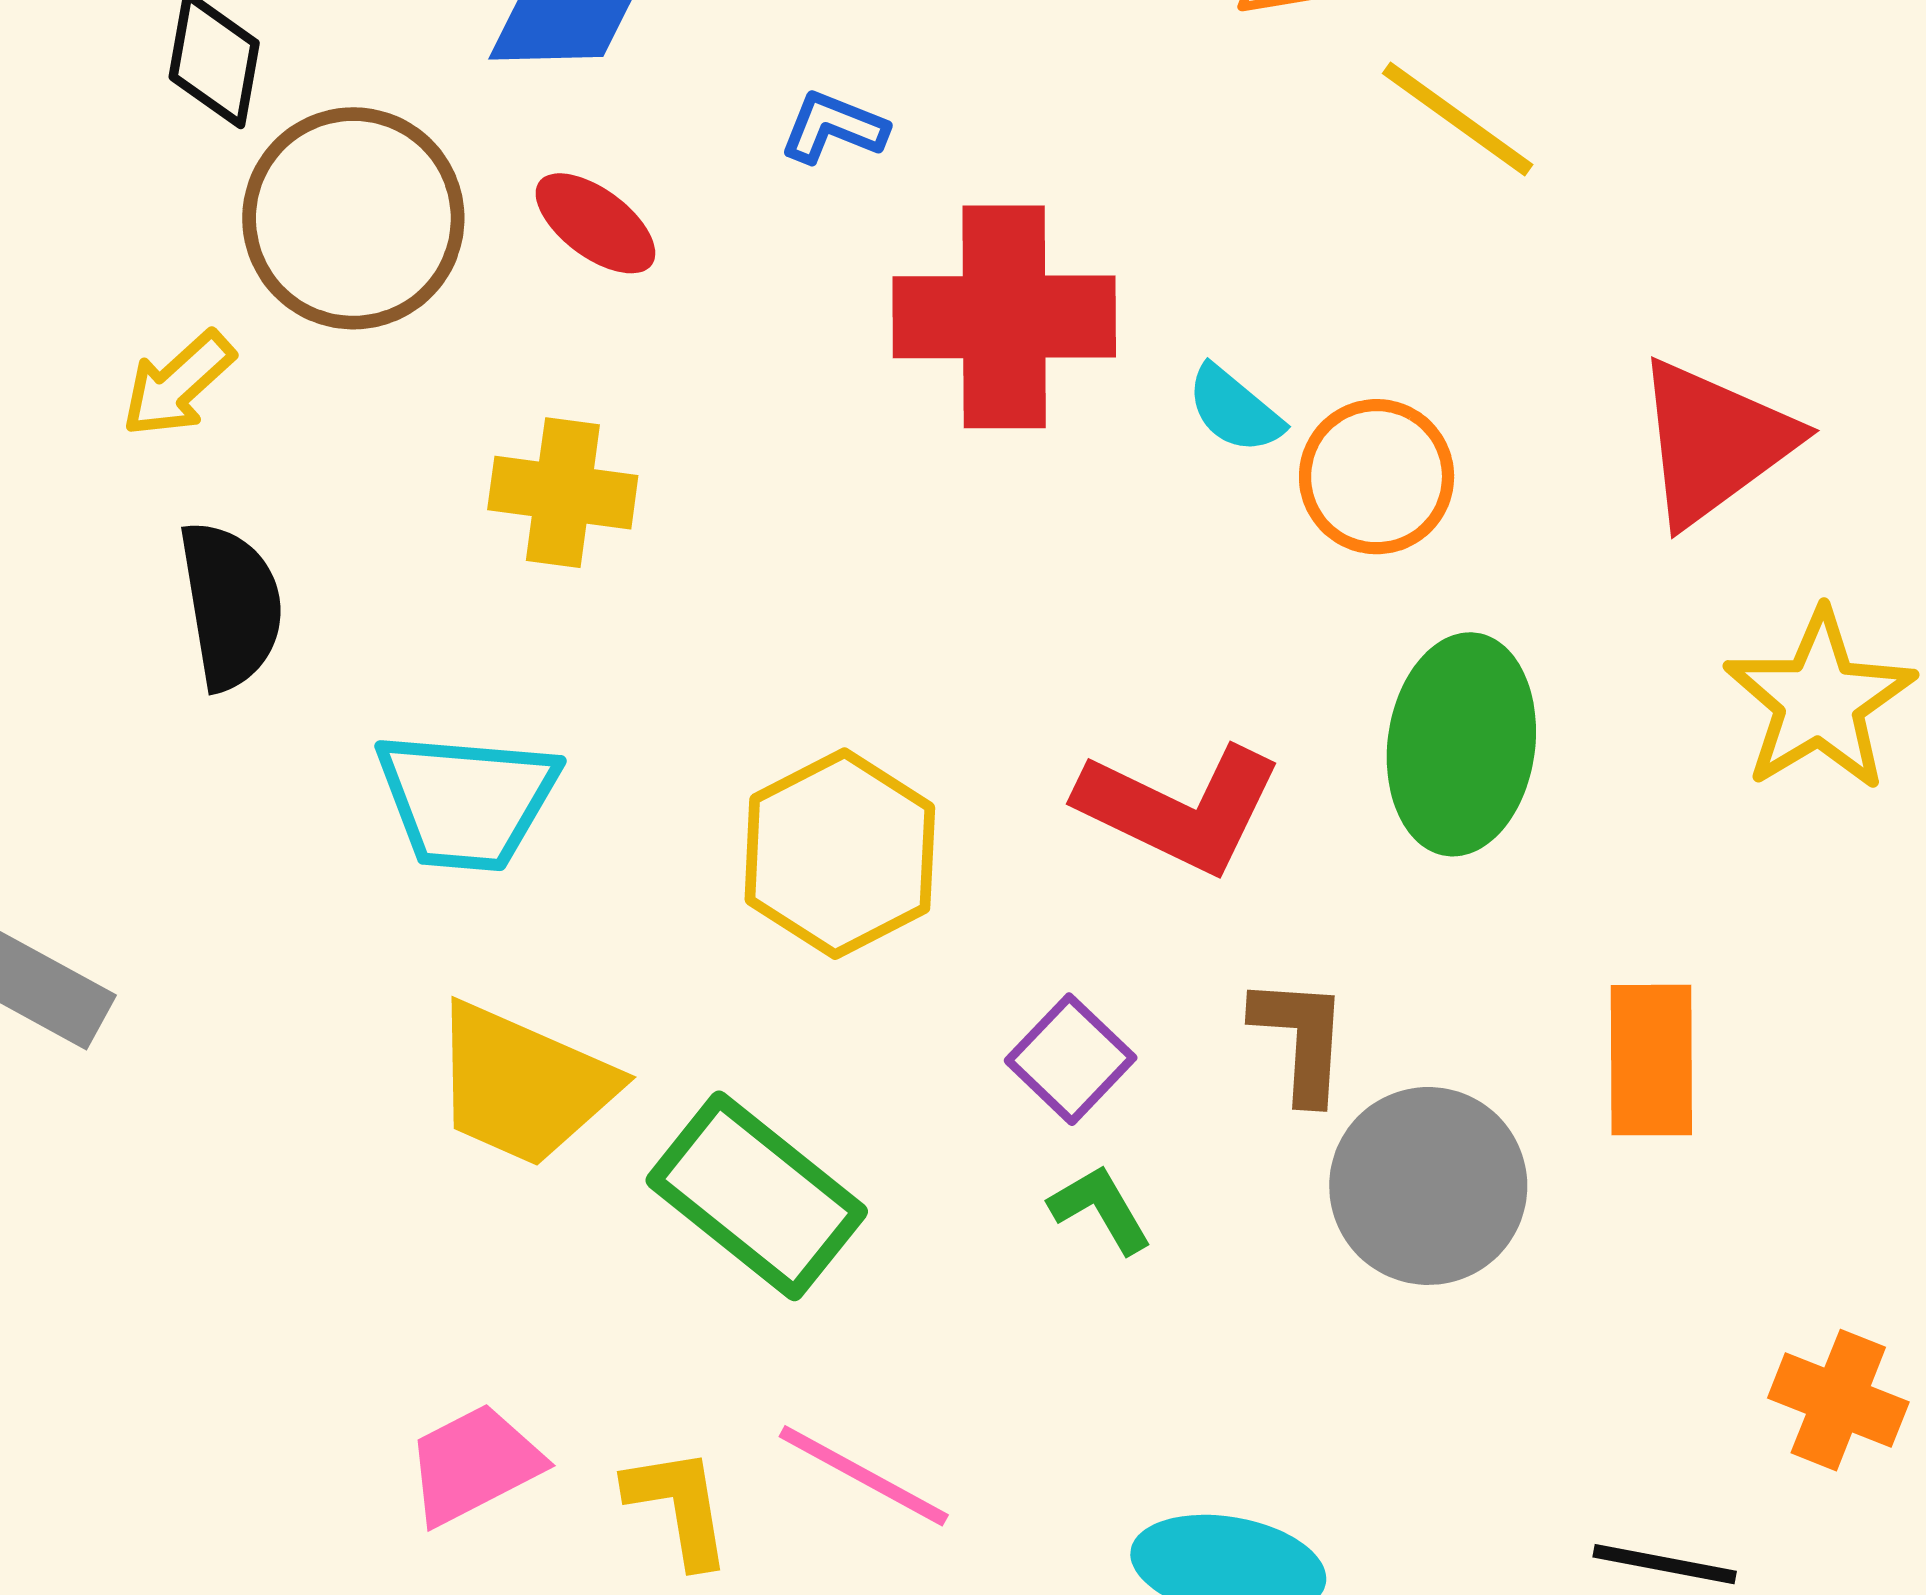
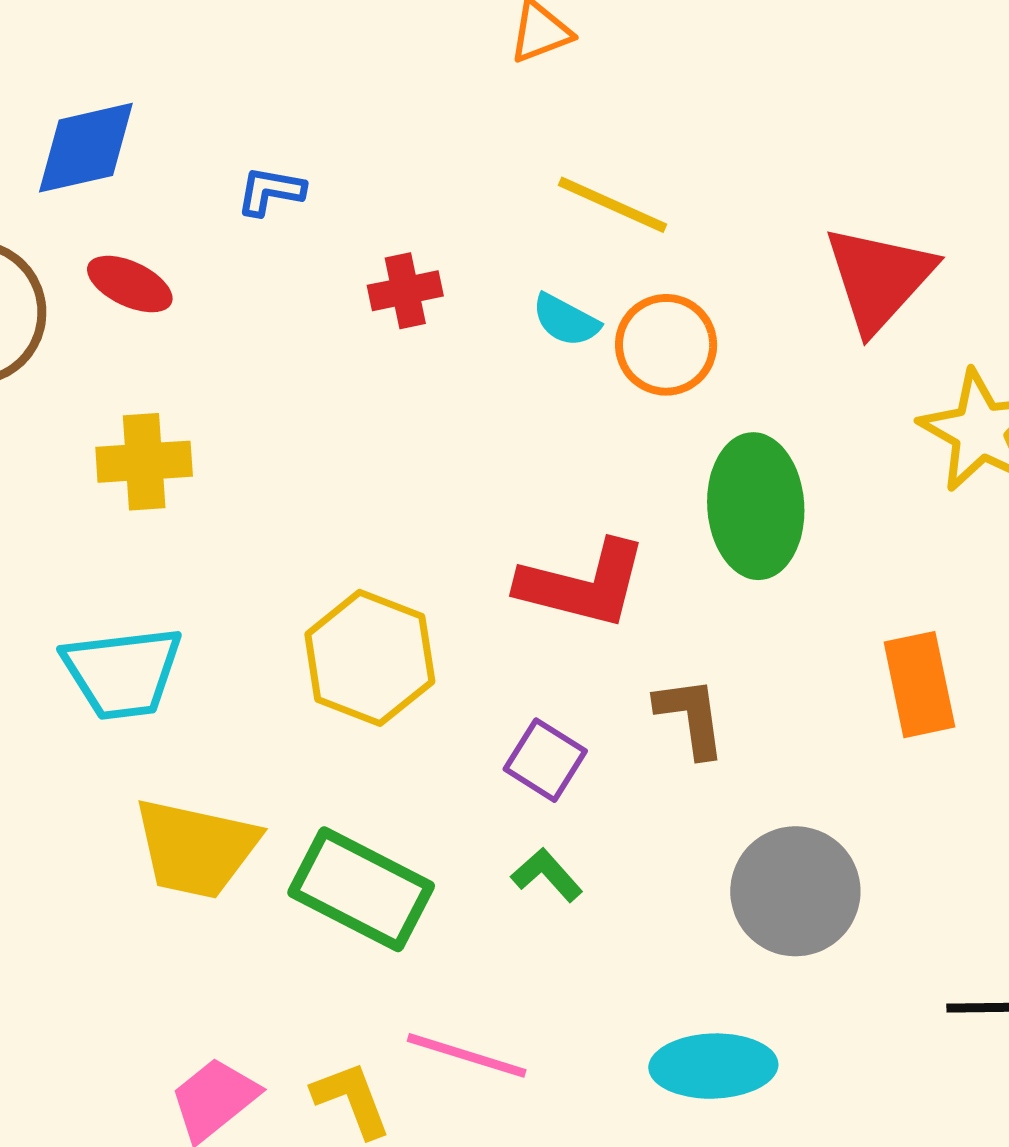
yellow line: (1458, 119) -> (613, 205), moved
red cross: (1004, 317) -> (405, 291), size x0.5
gray circle: (1428, 1186) -> (795, 891), moved
green L-shape: (1100, 1209) -> (547, 875), moved

